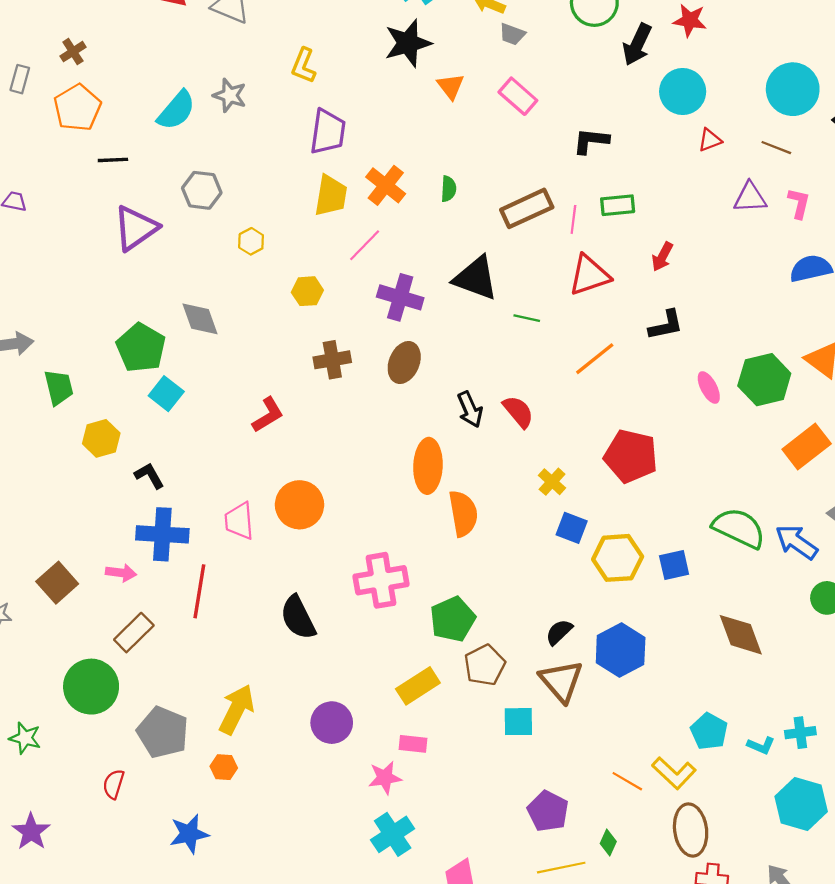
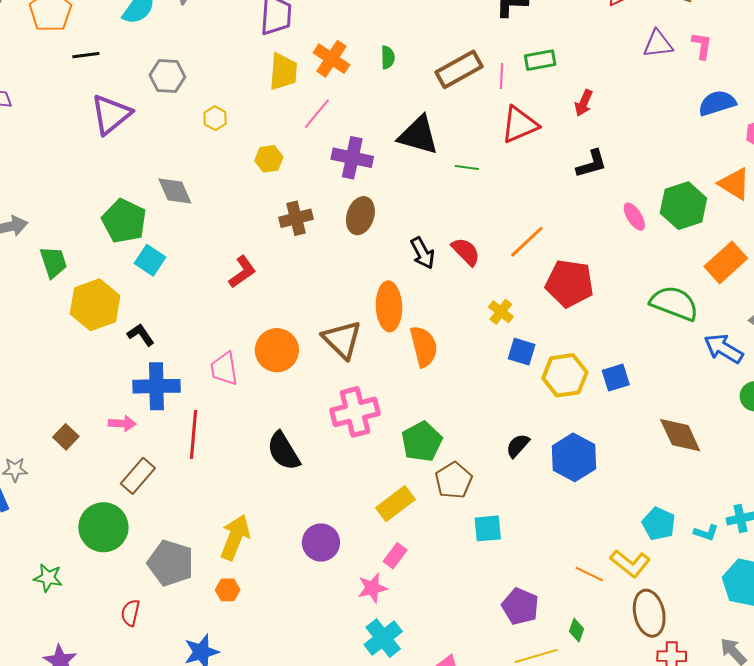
orange line: (595, 359) -> (527, 242), moved
yellow hexagon: (101, 438) -> (95, 305), size x1.5
green semicircle: (739, 528) -> (674, 303), moved
brown square: (57, 583) -> (66, 437), size x0.7
brown triangle: (561, 681) -> (342, 340), moved
pink rectangle: (413, 744) -> (395, 556), turned -55

